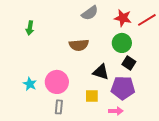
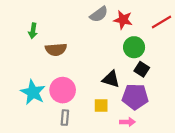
red star: (123, 18) -> (123, 20), moved
brown semicircle: (79, 45) -> (56, 49), moved
cyan star: (30, 84) -> (33, 92), size x1.6

